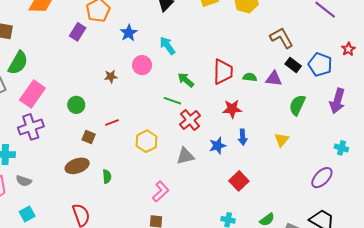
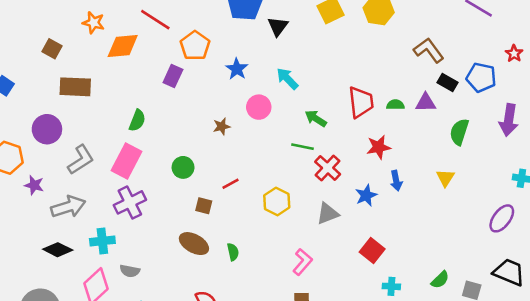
green semicircle: (18, 63) -> (137, 120), moved, size x0.7
brown ellipse: (77, 166) -> (194, 244), turned 55
red square: (239, 181) -> (372, 250), moved

